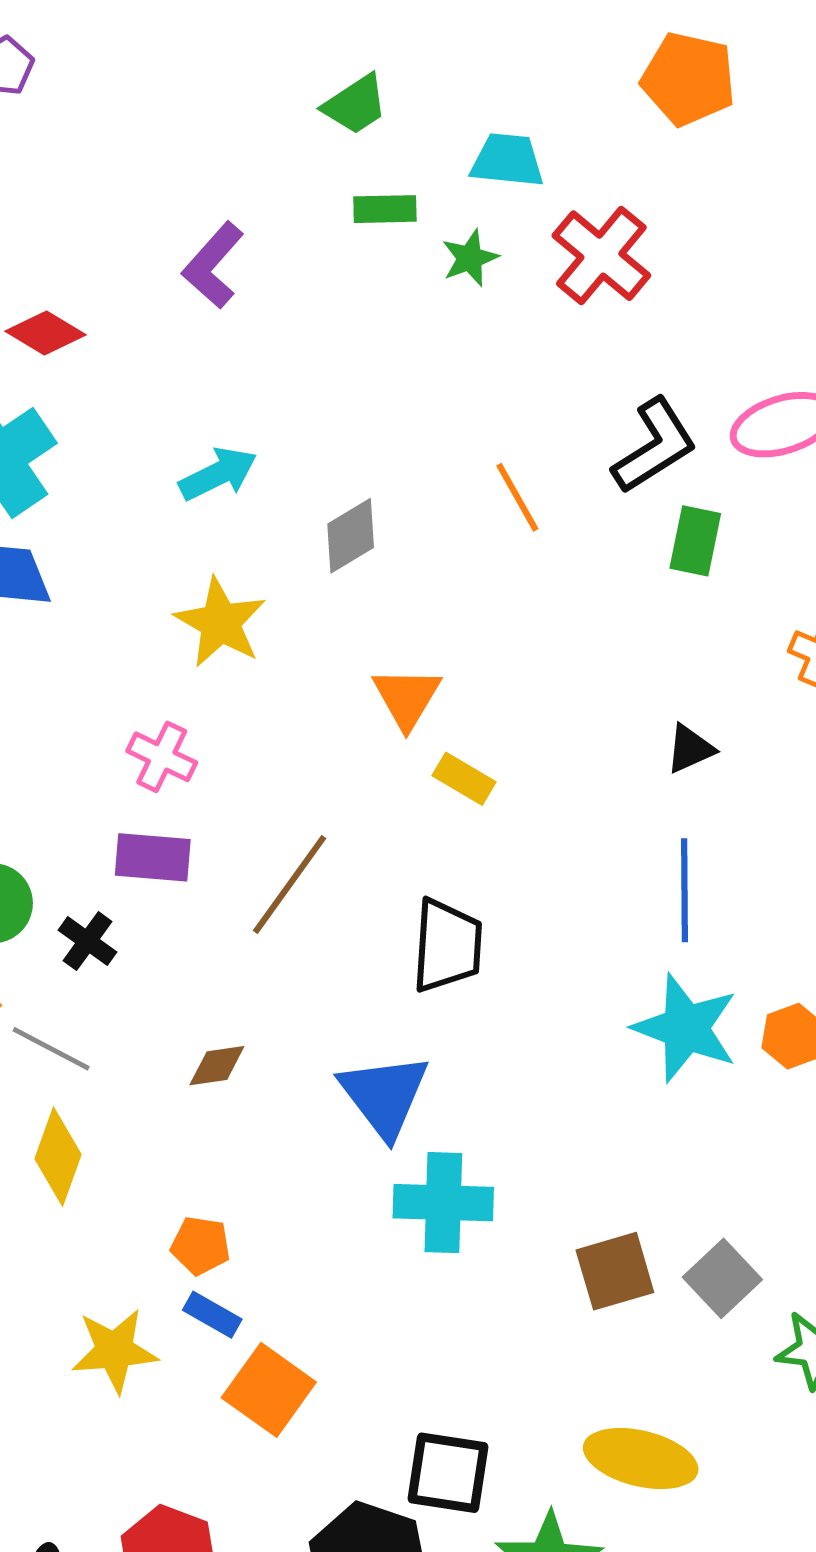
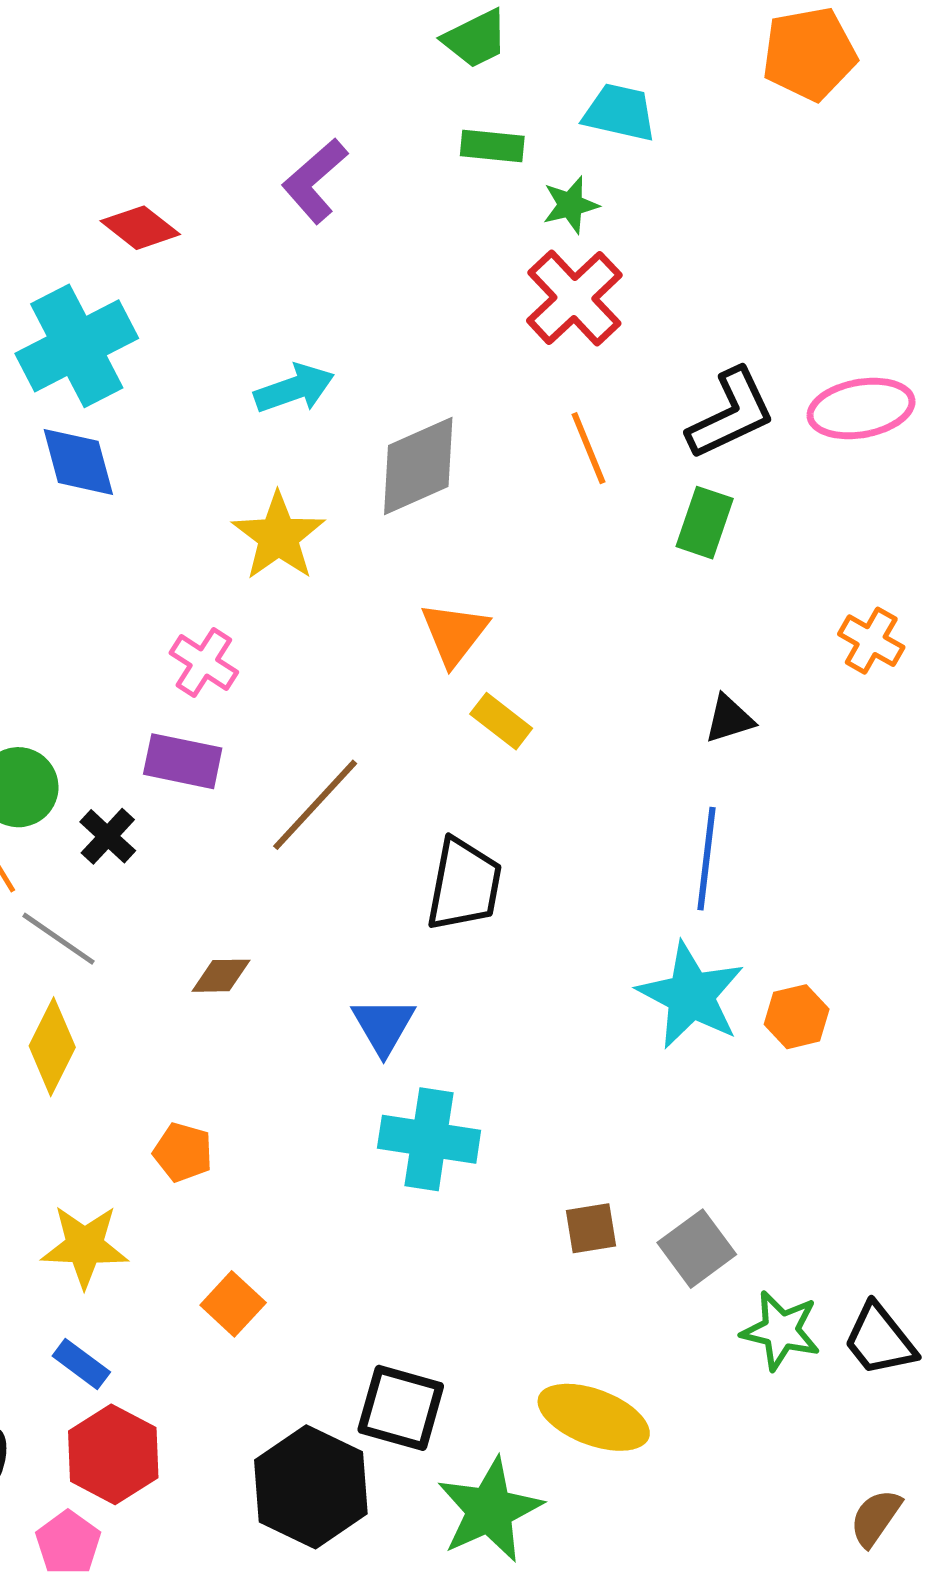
orange pentagon: (689, 79) -> (809, 54), turned -30
red cross: (601, 256) -> (574, 298), moved
gray diamond: (351, 536) -> (418, 466), size x1.4
green rectangle: (695, 541) -> (705, 523), moved
blue triangle: (384, 1095) -> (383, 1026), size x0.7
brown square: (615, 1271) -> (591, 1228), size x0.7
blue rectangle: (212, 1315) -> (81, 1364), moved
orange square: (269, 1390) -> (233, 1304), size x0.7

